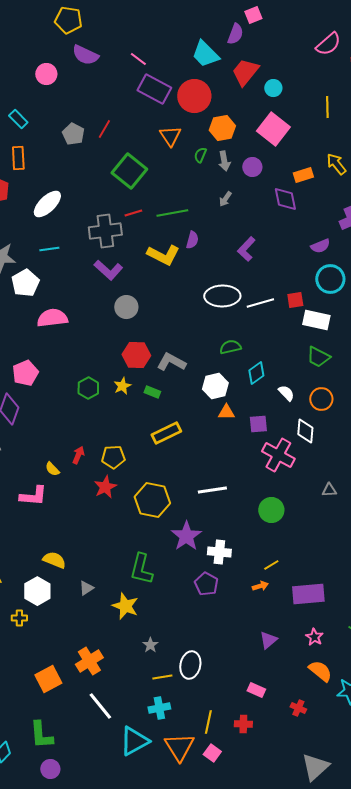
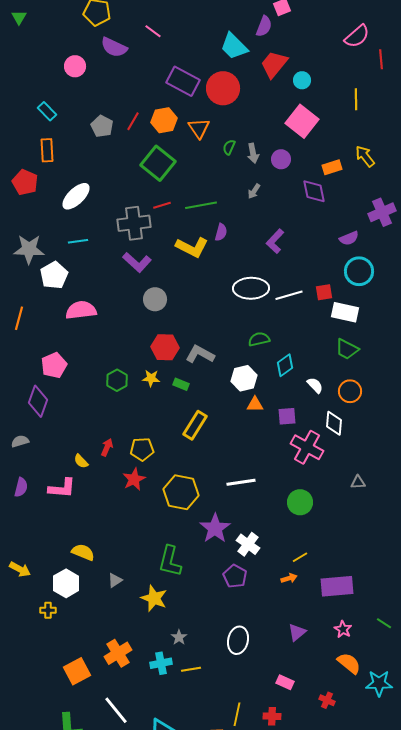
pink line: (138, 59) -> (153, 31), moved
orange hexagon: (222, 128) -> (164, 120), moved
yellow star: (122, 386) -> (151, 378), turned 30
yellow rectangle: (166, 433) -> (195, 425), turned -32
white cross: (219, 552) -> (248, 544), turned 30
white ellipse: (190, 665) -> (238, 640), moved
white line: (100, 706) -> (116, 710), moved
cyan cross: (159, 708) -> (161, 663), moved

